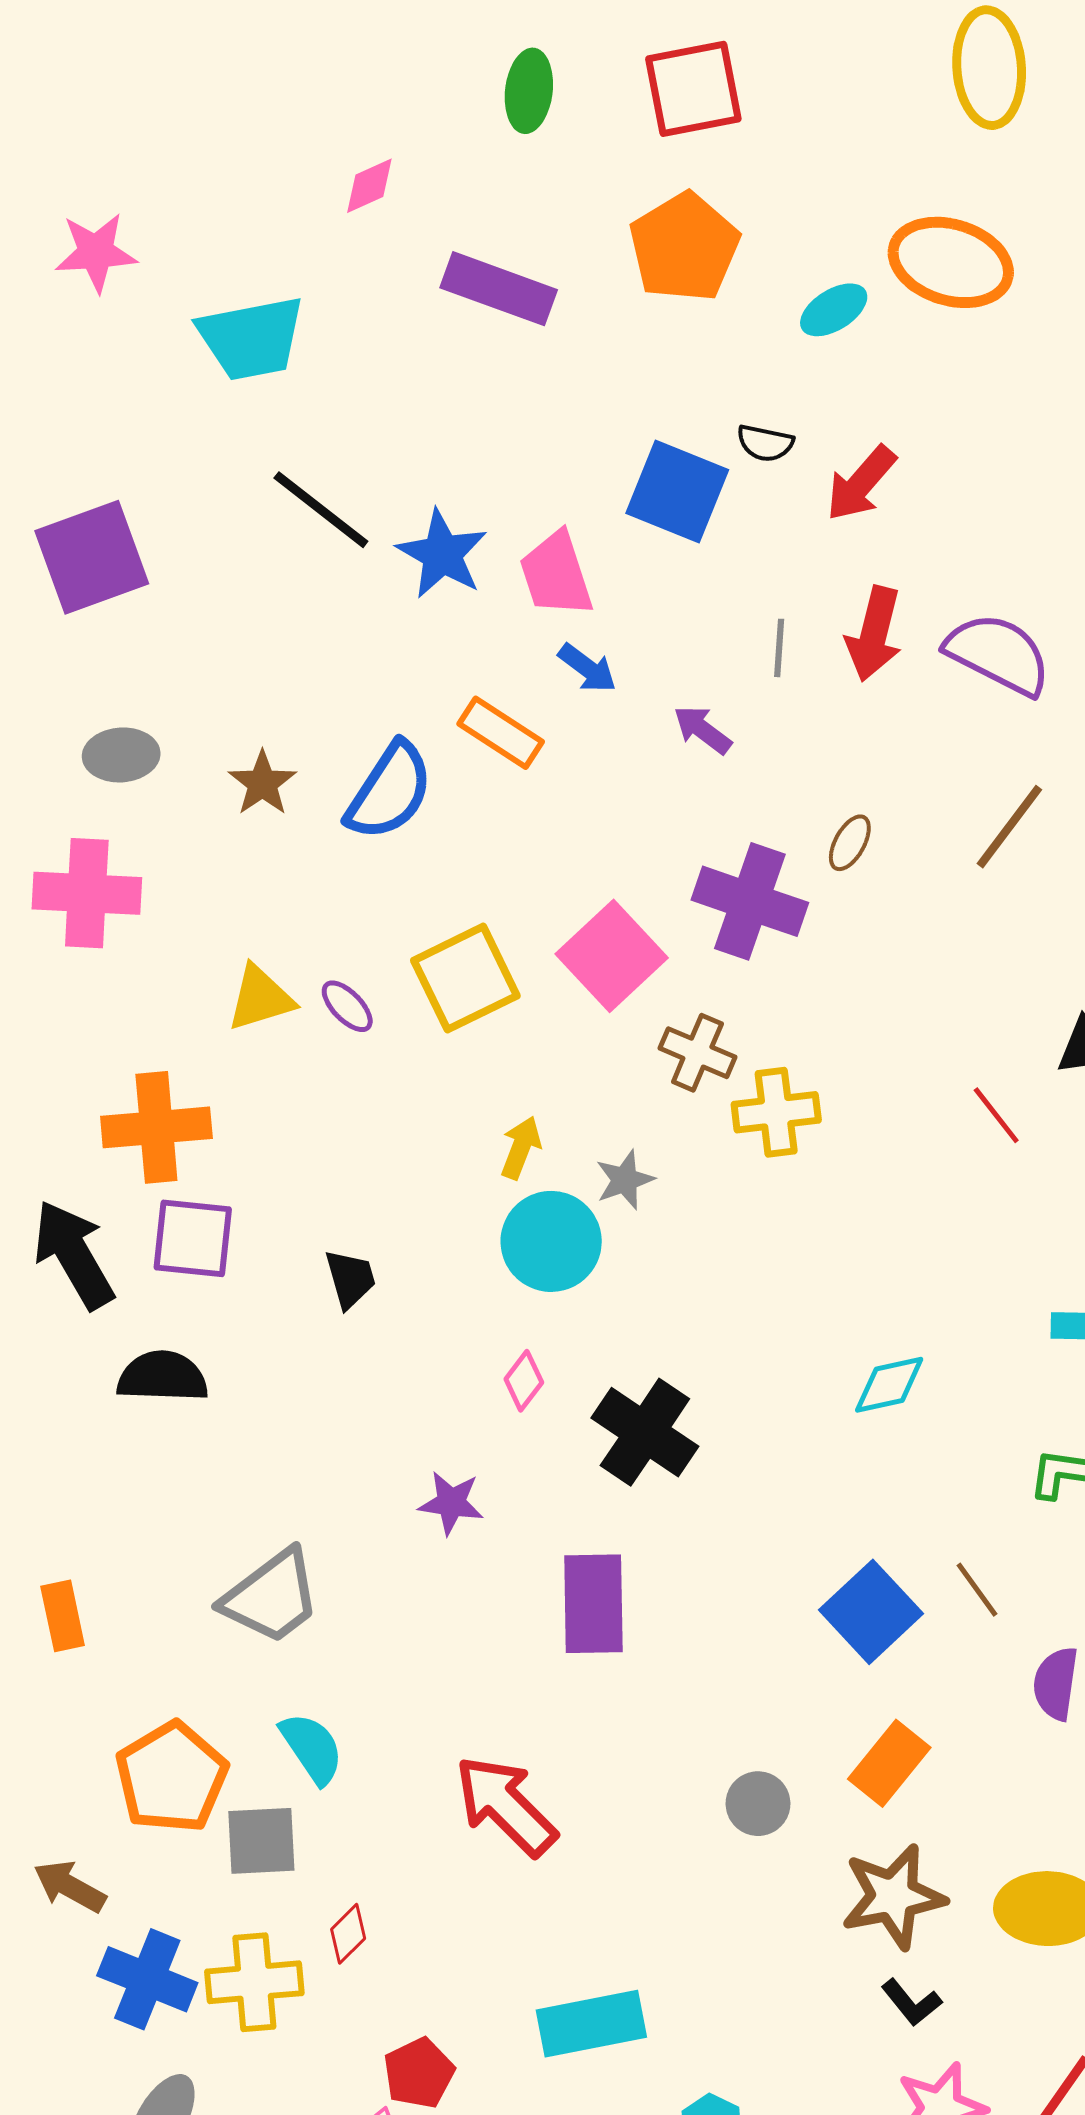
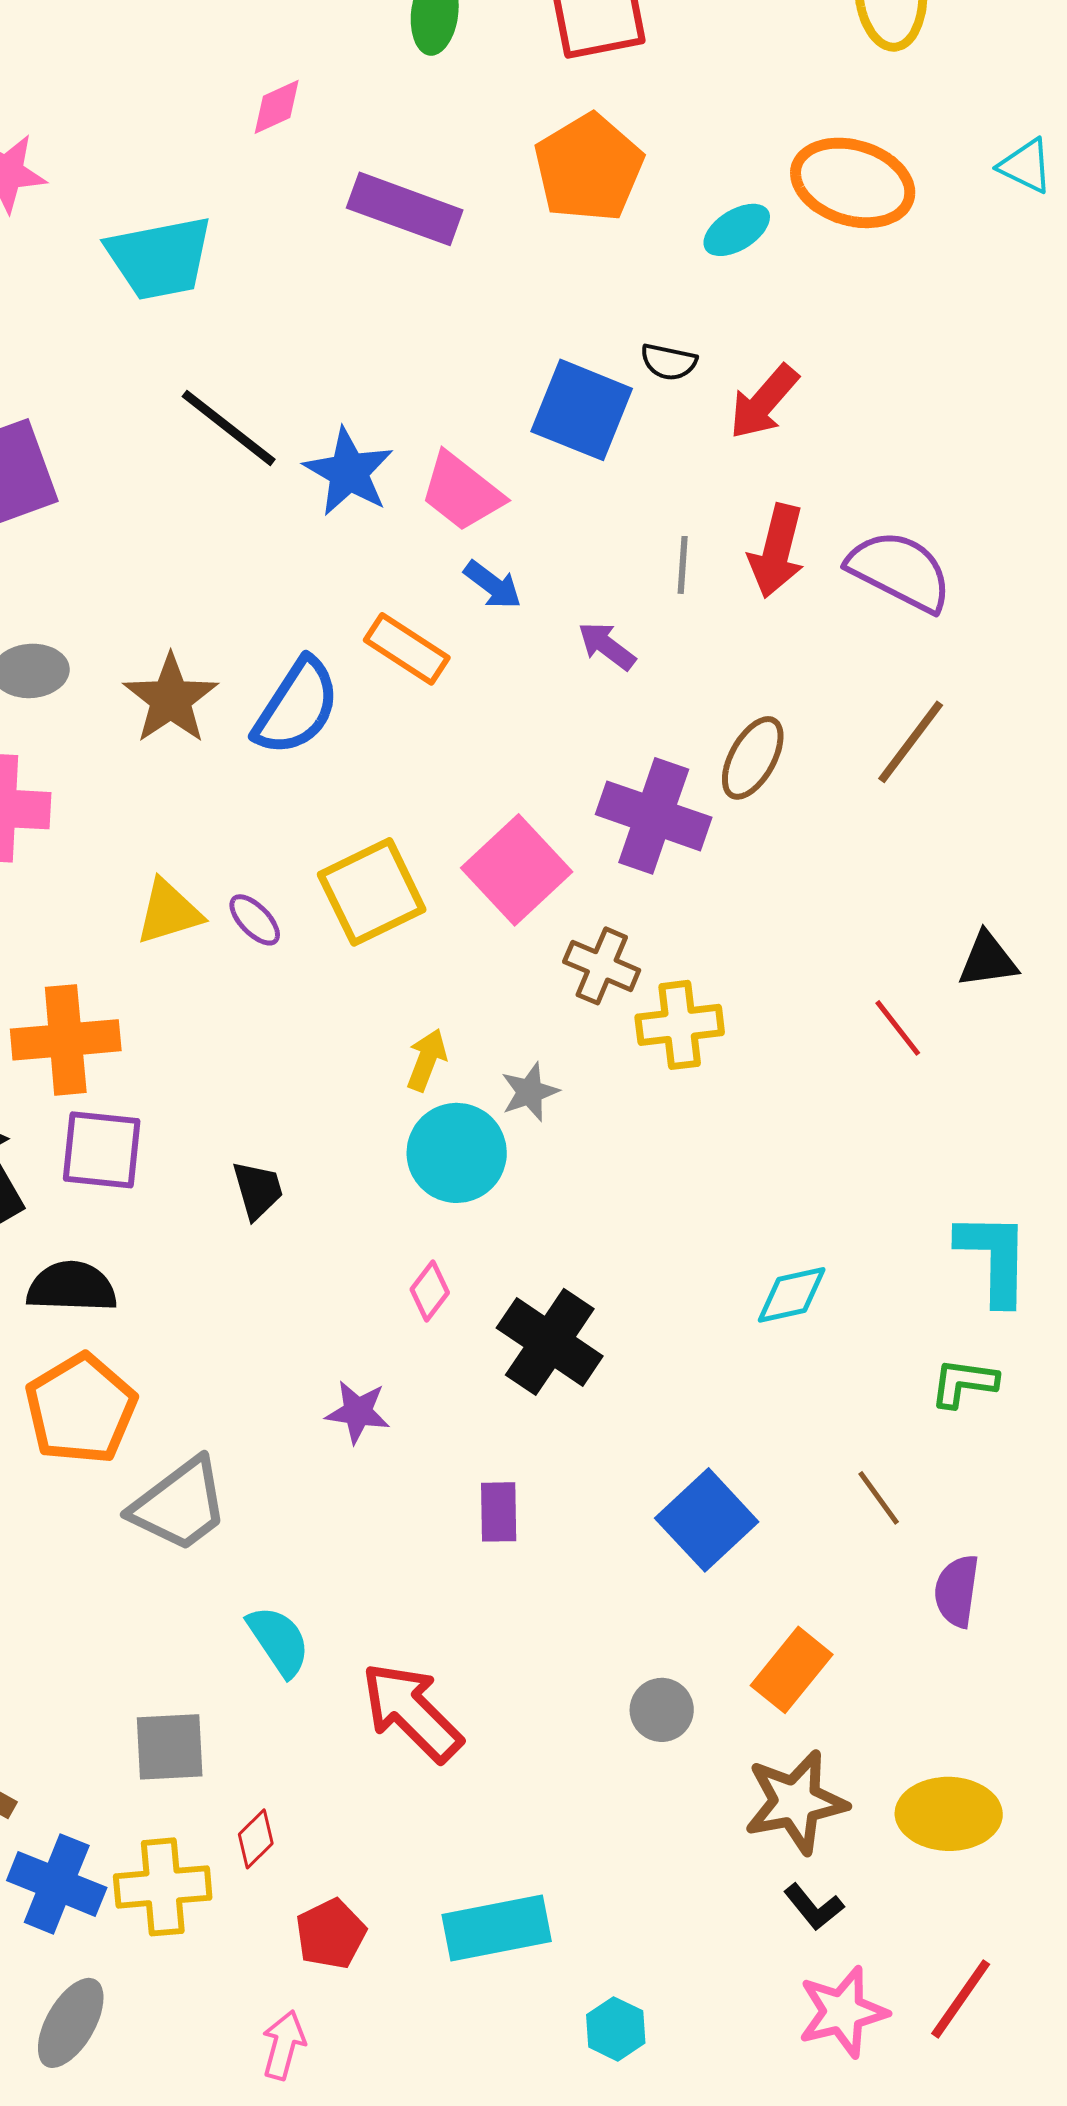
pink trapezoid: (556, 574) -> (462, 492), turned -34
brown star: (262, 783) -> (171, 699), size x1.4
brown ellipse: (850, 843) -> (753, 758), size x1.5
purple rectangle: (593, 1604) -> (499, 1512), size x0.6
blue square: (871, 1612) -> (707, 1520), moved
cyan semicircle: (312, 1748) -> (279, 1641), moved
orange pentagon: (172, 1777) -> (81, 1409), moved
red pentagon: (419, 2073) -> (331, 1934), moved

